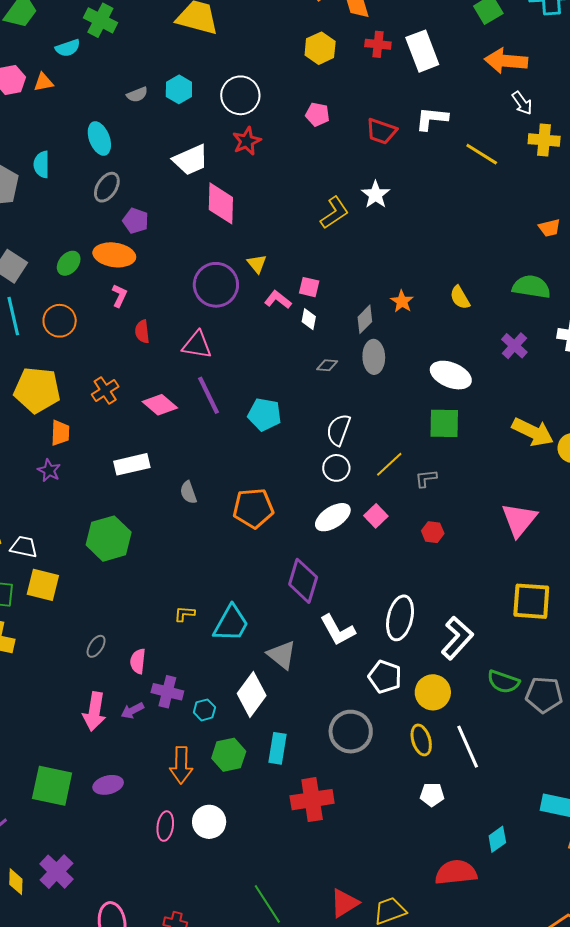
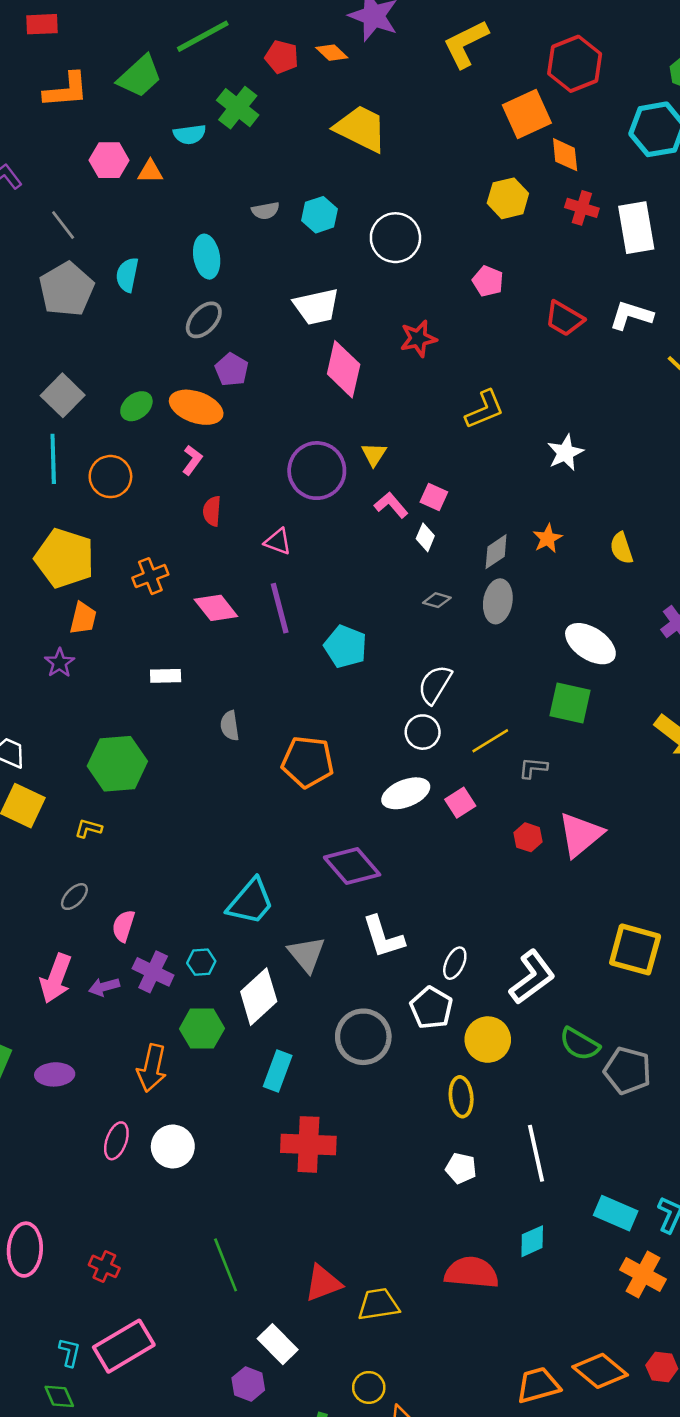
red star: (247, 141) -> (418, 339), moved
white star: (376, 195) -> (565, 453), moved
pink triangle: (197, 345) -> (278, 542), size x0.7
white rectangle: (132, 464) -> (166, 676), size x0.7
pink triangle: (519, 520) -> (580, 835), moved
purple diamond: (303, 581) -> (352, 866), turned -69
yellow L-shape: (185, 614) -> (88, 828), moved
white ellipse: (400, 618) -> (455, 963), moved, size x0.6
cyan hexagon: (204, 710) -> (201, 962), moved
gray circle: (351, 732) -> (363, 1037), moved
white line: (468, 747) -> (536, 1153), moved
green hexagon: (229, 755) -> (202, 1029), moved

